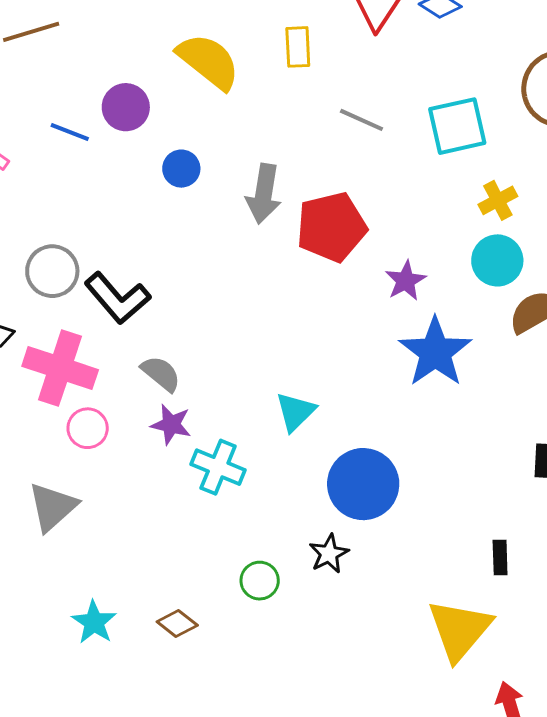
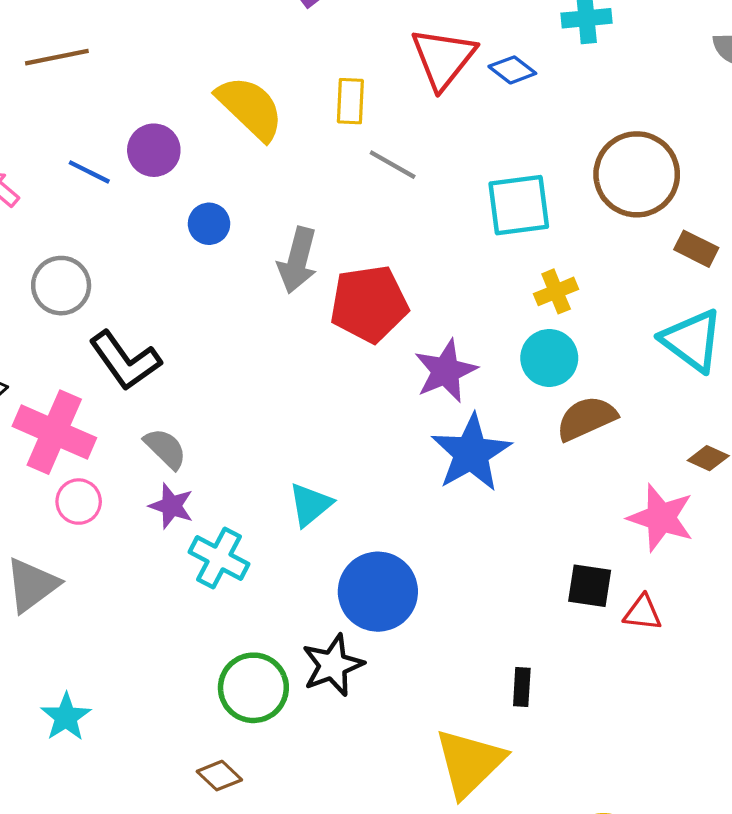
gray line: (361, 120) -> (393, 165), moved
gray circle: (52, 271) -> (61, 286), moved
purple star: (406, 281) -> (446, 371), size x1.4
black star: (329, 554) -> (333, 665), size x1.4
green circle: (260, 581) -> (253, 688), size x1.6
brown diamond: (177, 623) -> (219, 776), moved

